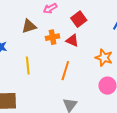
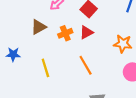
red triangle: (72, 40) -> (86, 32), turned -40
orange line: (65, 71) -> (86, 65), turned -36

